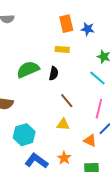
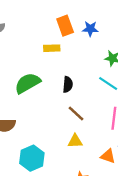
yellow rectangle: (62, 49) -> (52, 48), moved
black semicircle: (54, 73) -> (68, 84), moved

